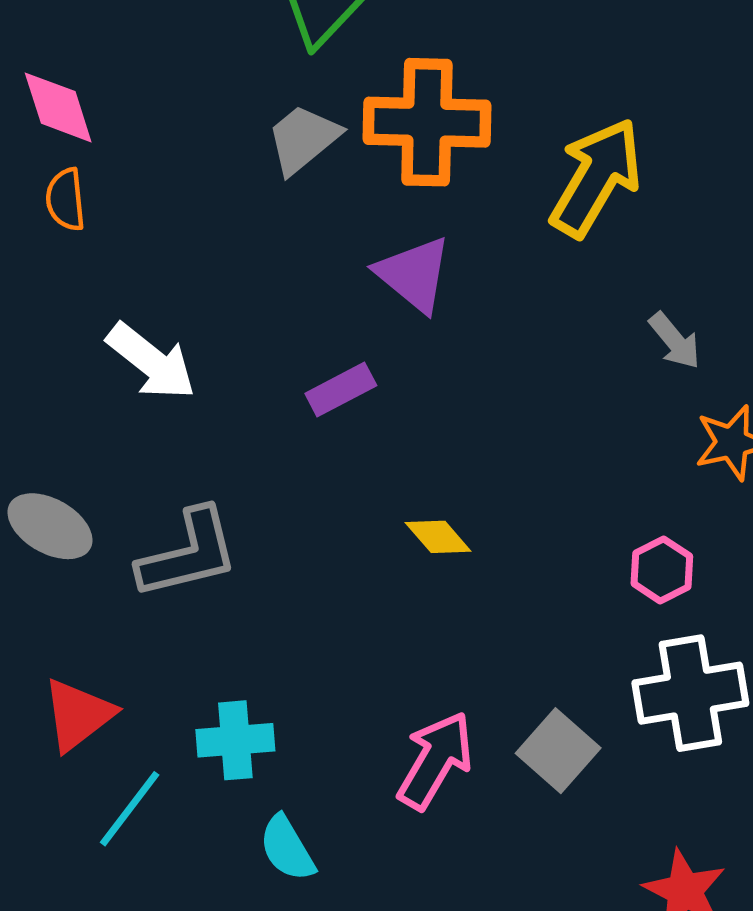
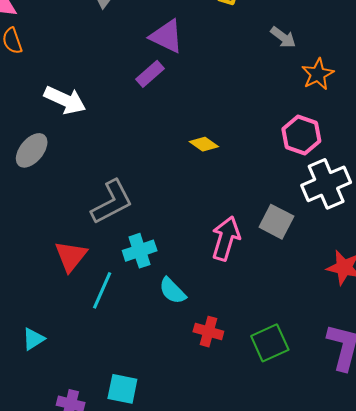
purple rectangle: (341, 389) -> (150, 74), moved
gray ellipse: (50, 526) -> (32, 150), moved, turned -66
gray L-shape: (188, 554) -> (112, 202), moved
pink hexagon: (662, 570) -> (301, 135), size x1.4

